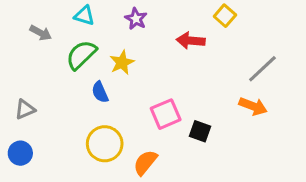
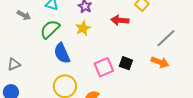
yellow star: (122, 63) -> (83, 28), moved
blue semicircle: (100, 92) -> (62, 53), size x1.5
black square: (200, 131) -> (126, 63), moved

